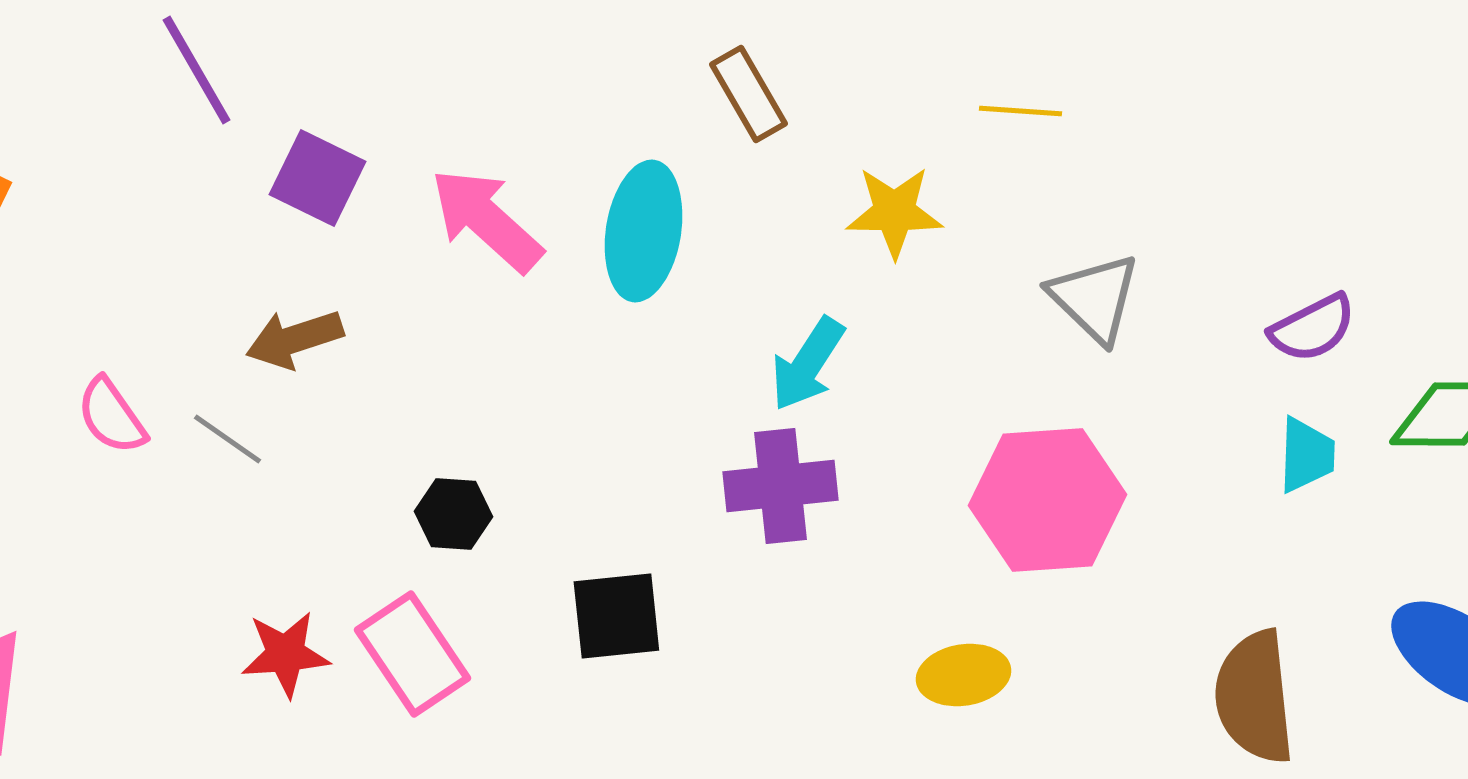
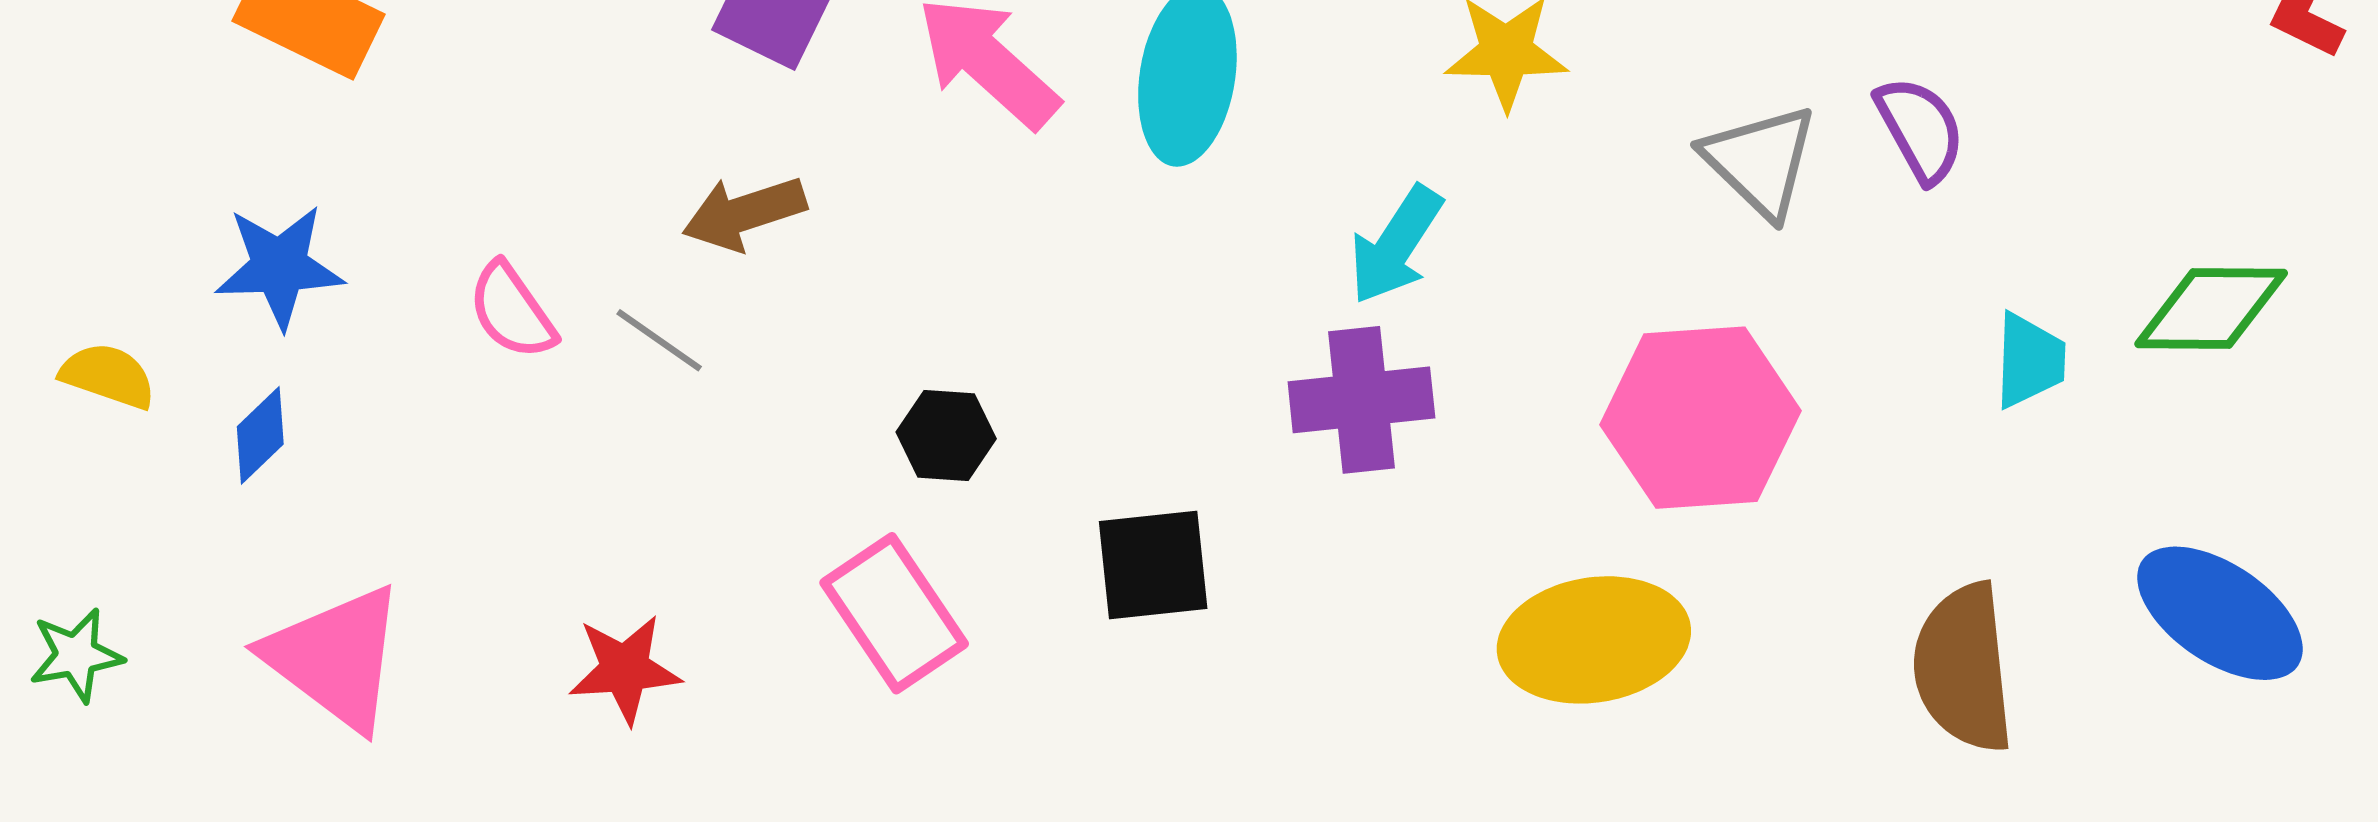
purple semicircle: (1312, 328) -> (1920, 129), moved, turned -92
red star: (285, 654) -> (625, 669), moved
yellow ellipse: (963, 675) -> (1594, 640), size x1.6

